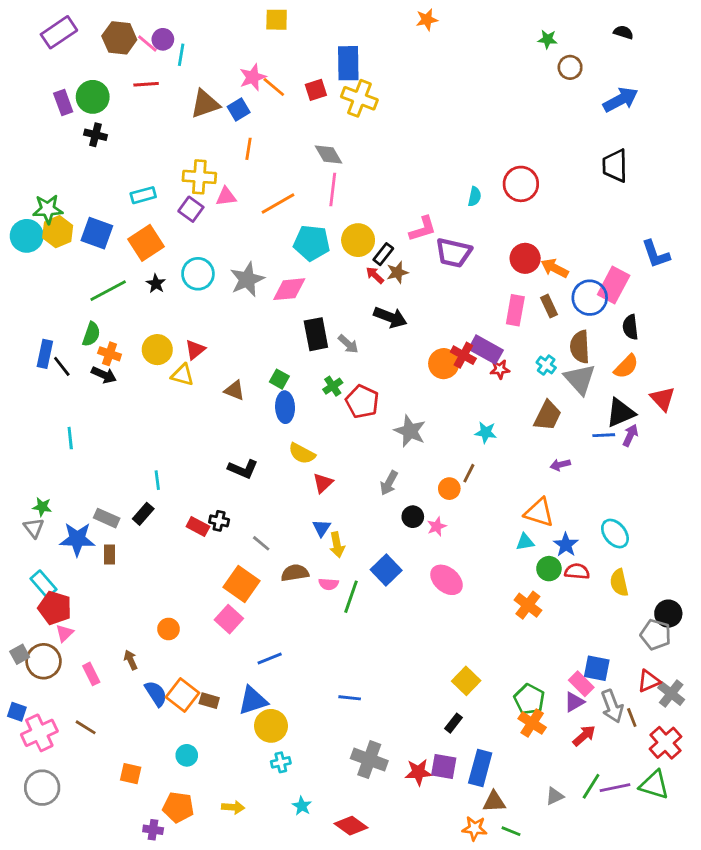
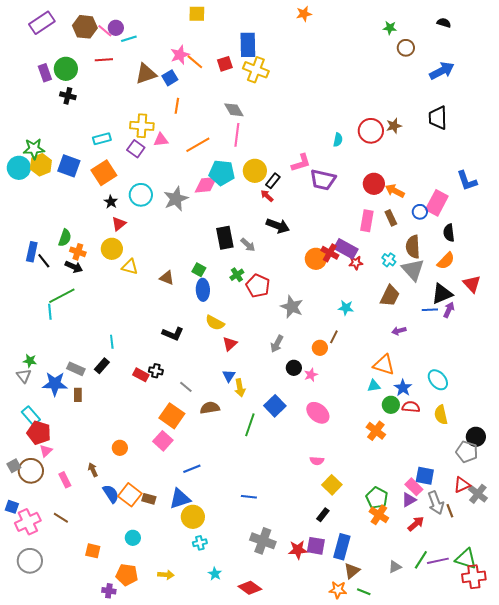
cyan line: (181, 55) -> (129, 39), turned 63
brown star: (397, 272) -> (394, 126), moved
pink diamond: (289, 289) -> (206, 185), moved
green line: (108, 291) -> (62, 296), moved
blue circle: (590, 298) -> (420, 212), size x0.6
red triangle: (195, 350) -> (119, 224), moved
pink semicircle: (329, 584) -> (317, 461), moved
red cross: (666, 743) -> (474, 577), moved, turned 35
brown triangle: (494, 802) -> (352, 571), turned -36

